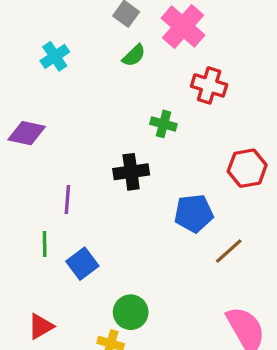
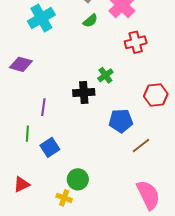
cyan cross: (55, 56) -> (41, 18), size x1.5
red cross: (209, 85) -> (136, 42), turned -35
green cross: (163, 124) -> (105, 75), moved, turned 35

